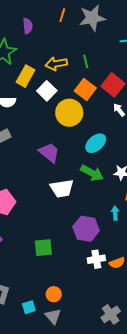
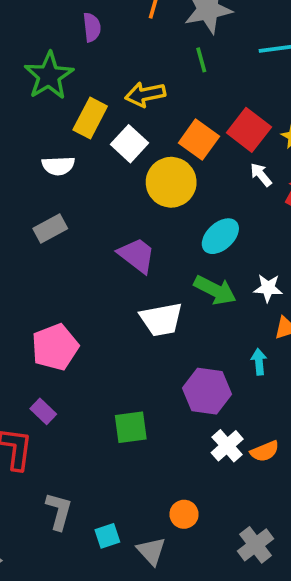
green line: (86, 61) -> (201, 60), moved
white cross: (96, 259) -> (227, 446), turned -30
orange circle: (54, 294) -> (184, 514), moved

